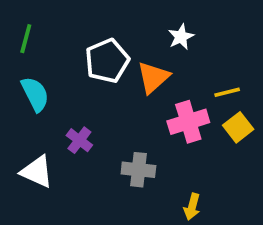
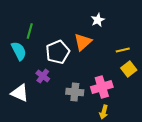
green line: (26, 39) -> (30, 31), moved
white pentagon: (107, 61) -> (58, 52), moved
pink cross: (188, 122) -> (102, 87), moved

